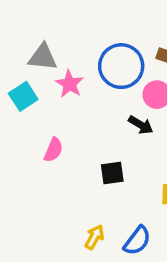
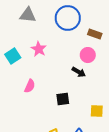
gray triangle: (43, 57) -> (28, 15), moved
blue circle: (121, 66) -> (68, 18), moved

